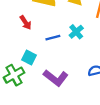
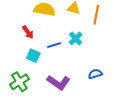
cyan square: (29, 57) -> (33, 56), moved

